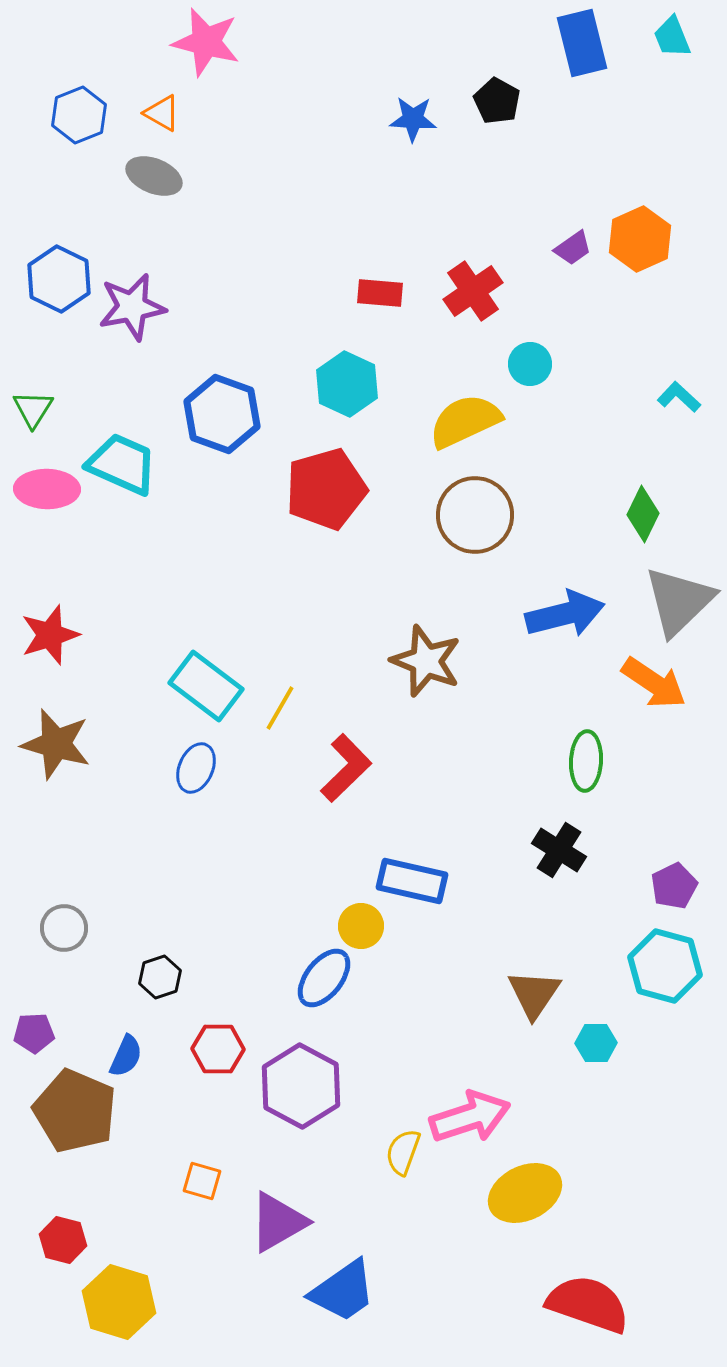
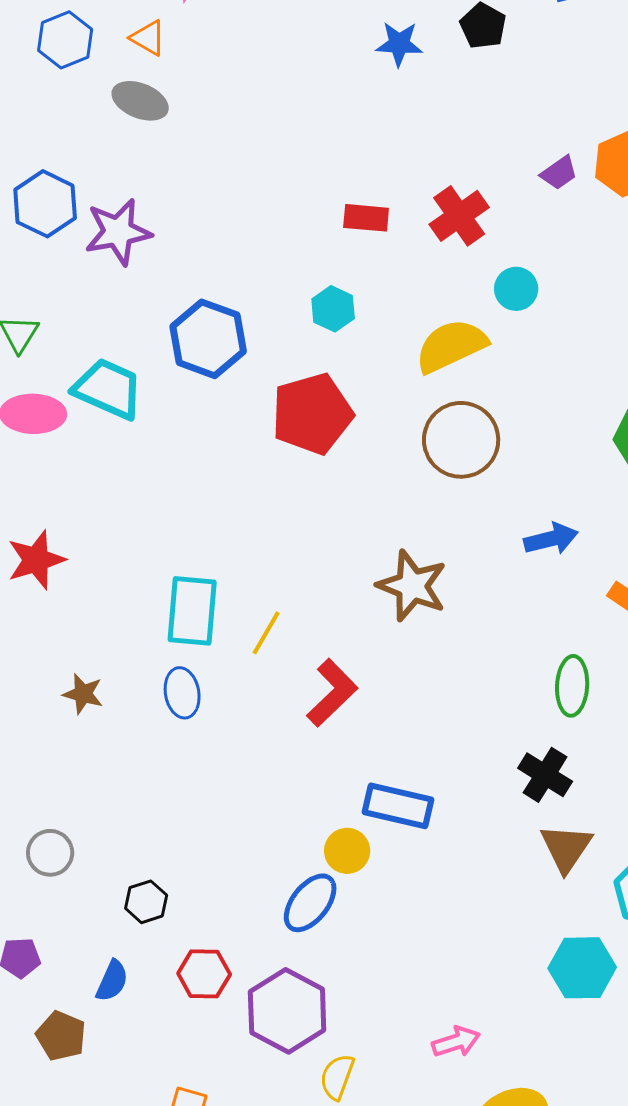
cyan hexagon: (347, 384) -> (333, 309), size x0.7
blue arrow: (565, 614) -> (551, 539), size x0.7
cyan rectangle: (206, 686) -> (192, 611), turned 58
brown star: (56, 744) -> (83, 694), moved, size x0.6
blue ellipse: (196, 768) -> (182, 693), turned -33
brown triangle: (534, 994) -> (566, 848), moved
cyan hexagon: (596, 1043) -> (582, 968), size x1.6
brown pentagon: (75, 1111) -> (61, 1036), size x0.6
pink arrow: (470, 1117) -> (456, 1042), size x0.6
yellow semicircle: (403, 1152) -> (337, 1077), moved

